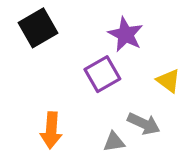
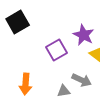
purple star: (126, 34) -> (84, 35), moved

